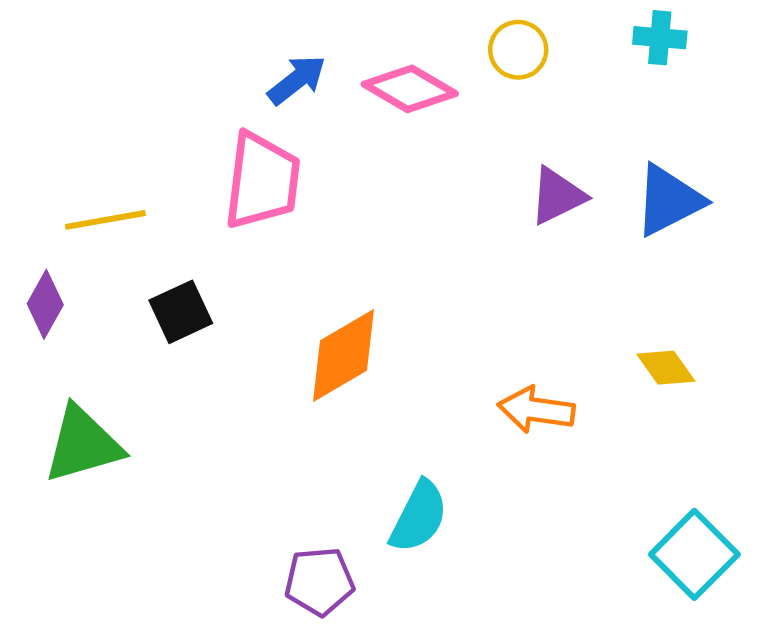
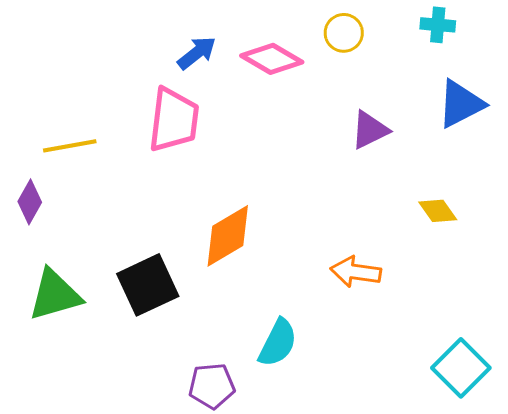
blue triangle: (669, 200) -> (461, 104), moved
black square: (181, 312) -> (148, 285), moved, size x1.5
yellow diamond: (666, 368) -> (438, 211), moved

